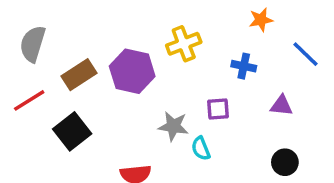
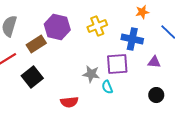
blue cross: (244, 66) -> (132, 39), size x1.5
purple hexagon: (132, 71) -> (57, 27), moved
purple square: (218, 109) -> (117, 64), size x1.6

